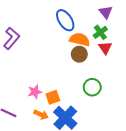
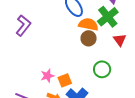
green cross: (100, 32) -> (108, 17), size x1.5
red triangle: (105, 48) -> (120, 40), moved

